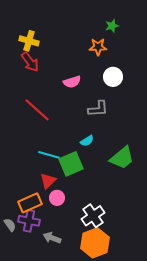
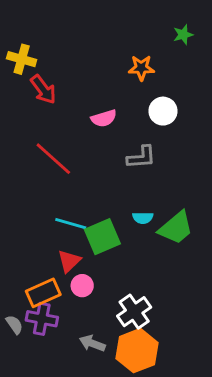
green star: (112, 26) -> (183, 35), moved
yellow cross: (29, 41) -> (22, 59), moved
cyan semicircle: (87, 141) -> (143, 218), moved, turned 32
gray arrow: (52, 238) -> (92, 343), moved

